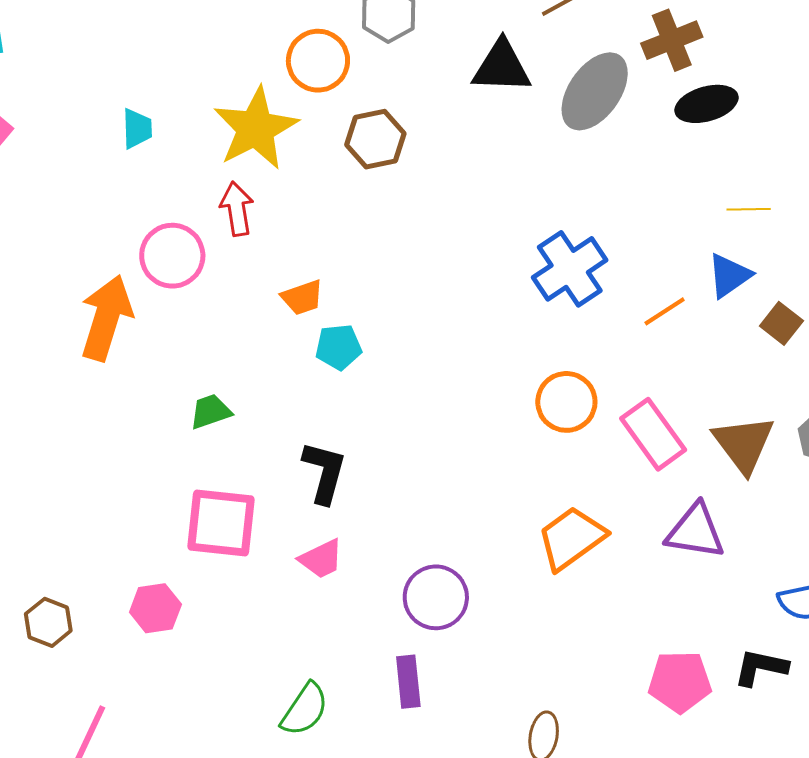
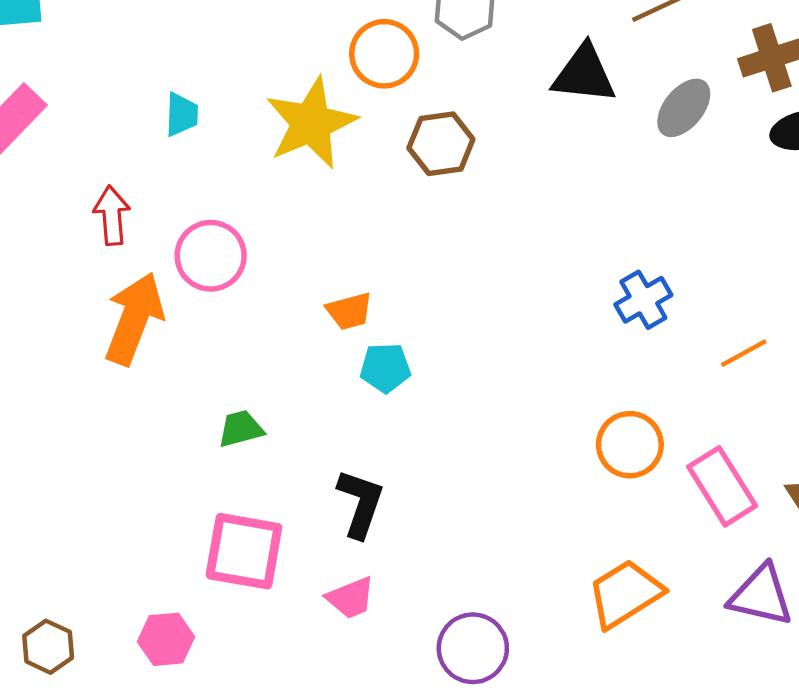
gray ellipse: (595, 91) -> (684, 108), size x0.7
red arrow: (237, 209) -> (112, 215), moved
blue cross: (570, 269) -> (643, 300), size x0.7

